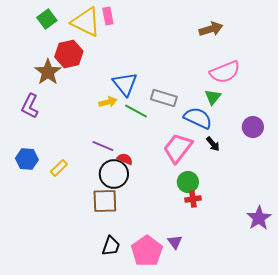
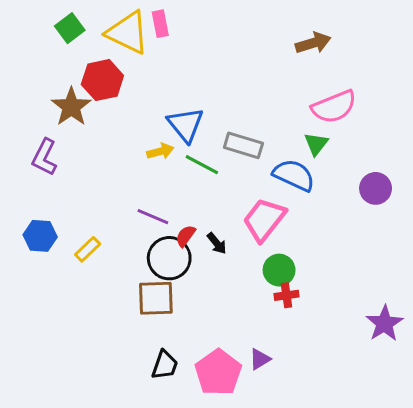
black arrow: (213, 144) -> (217, 243), moved
red semicircle: (125, 159) -> (186, 236), turned -77
purple triangle: (175, 242) -> (260, 359), turned 35

